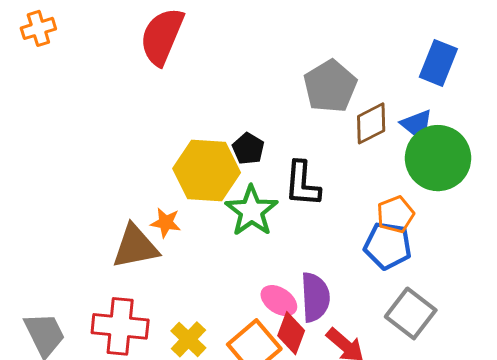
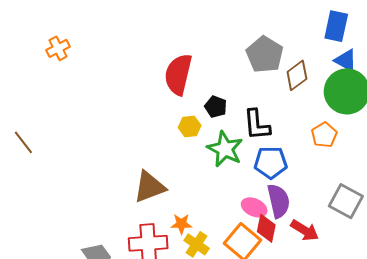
red semicircle: (162, 36) -> (178, 74), moved
blue triangle: (417, 125) -> (346, 60), moved
yellow hexagon: (207, 170) -> (190, 126), size x0.5
orange star: (166, 223) -> (181, 224), moved
blue pentagon: (388, 246) -> (271, 162), moved

